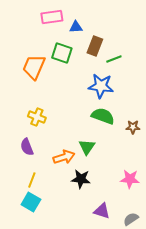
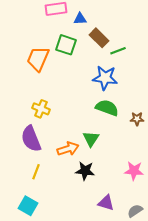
brown rectangle: (95, 46) -> (99, 38), turned -66
purple semicircle: (27, 147) -> (31, 139), size x1.5
cyan square: (31, 202) -> (28, 206), moved

